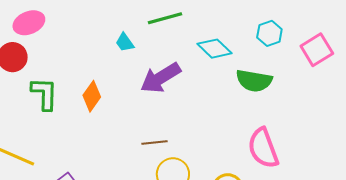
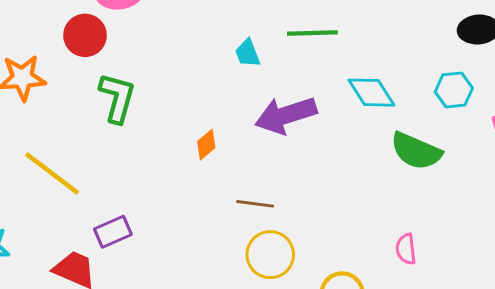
orange diamond: (92, 96) -> (206, 145), moved, size x0.7
pink semicircle: (263, 148) -> (406, 249), size x0.5

